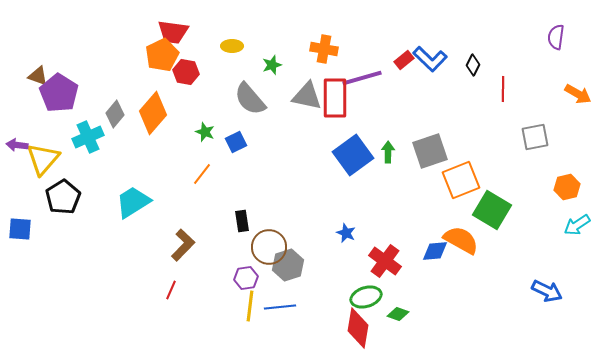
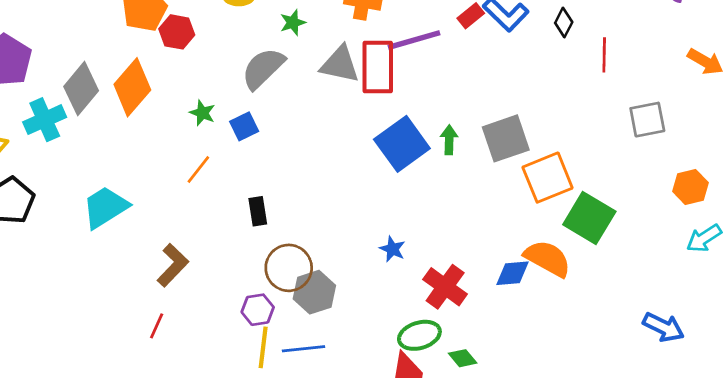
gray semicircle: (250, 99) -> (263, 68), turned 87
gray diamond: (115, 114) -> (81, 89), size x1.4
black rectangle: (242, 221) -> (258, 211), moved
green diamond: (398, 314) -> (463, 358), turned 30

